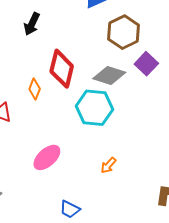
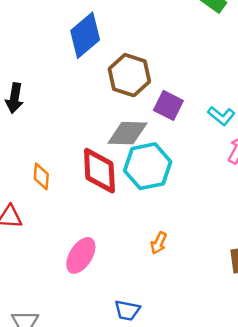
red diamond: (62, 69) -> (99, 171), moved
cyan hexagon: (94, 108) -> (148, 166), moved

